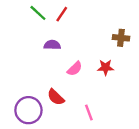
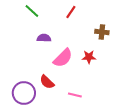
red line: (62, 14) -> (71, 12), moved
pink semicircle: (75, 69) -> (63, 58), size x1.5
pink line: (89, 113) -> (75, 95), turned -56

